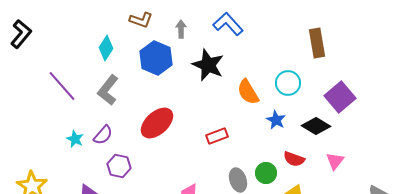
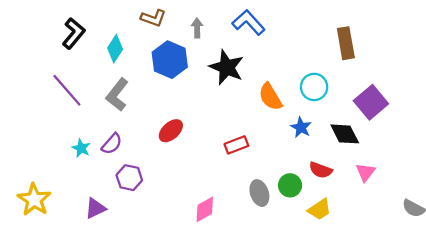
black L-shape: (21, 34) -> (74, 33), moved
red ellipse: (157, 123) -> (171, 131), size x0.7
black diamond: (316, 126) -> (345, 134), turned 32

